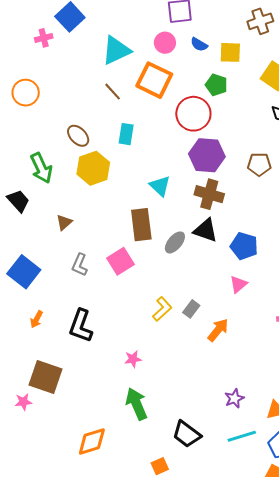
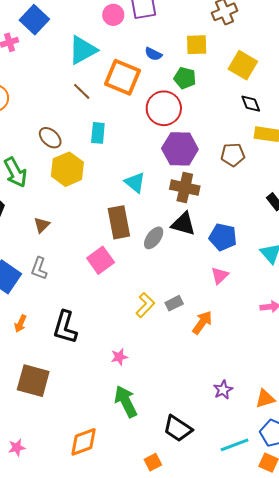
pink circle: (165, 43) -> (113, 15), moved
blue semicircle: (199, 44) -> (153, 54), moved
gray L-shape: (80, 265) -> (39, 268), moved
gray rectangle: (191, 309) -> (174, 303), turned 30
pink star: (23, 402) -> (17, 448), moved
cyan line: (242, 436) -> (235, 445), moved

